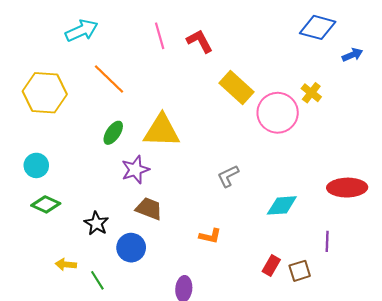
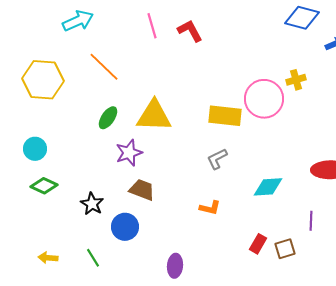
yellow rectangle: (236, 87) -> (225, 116), moved, turned -36
yellow cross: (311, 93) -> (296, 80), turned 36
orange L-shape: (210, 236) -> (210, 208), moved
yellow arrow: (66, 264) -> (48, 258), moved

